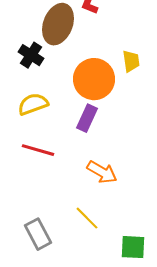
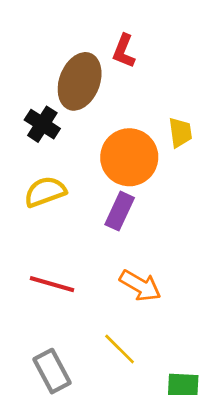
red line: (38, 150) -> (52, 284), moved

